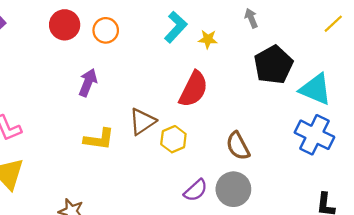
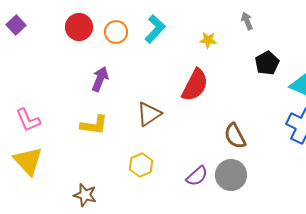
cyan L-shape: (176, 27) -> (155, 29), moved
black pentagon: (273, 65) -> (267, 63), size x0.7
yellow L-shape: (99, 139) -> (94, 125), moved
yellow hexagon: (173, 139) -> (141, 165), moved

